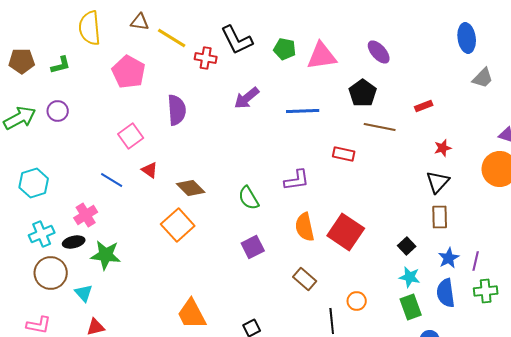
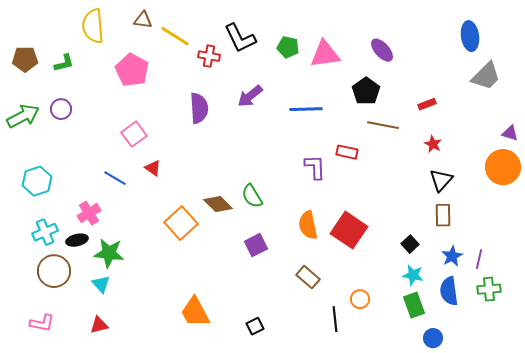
gray trapezoid: (483, 78) -> (486, 76), size x1.4
purple semicircle: (177, 110) -> (199, 108), moved
red star: (443, 148) -> (433, 144), moved, turned -30
purple L-shape: (297, 180) -> (315, 167), moved, turned -84
brown diamond: (191, 188) -> (218, 204), moved
cyan triangle: (84, 293) -> (101, 284), moved

